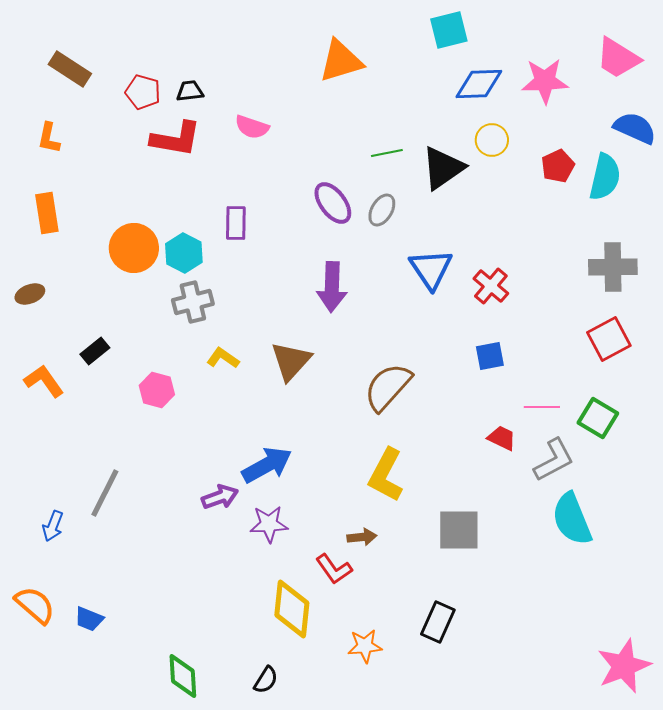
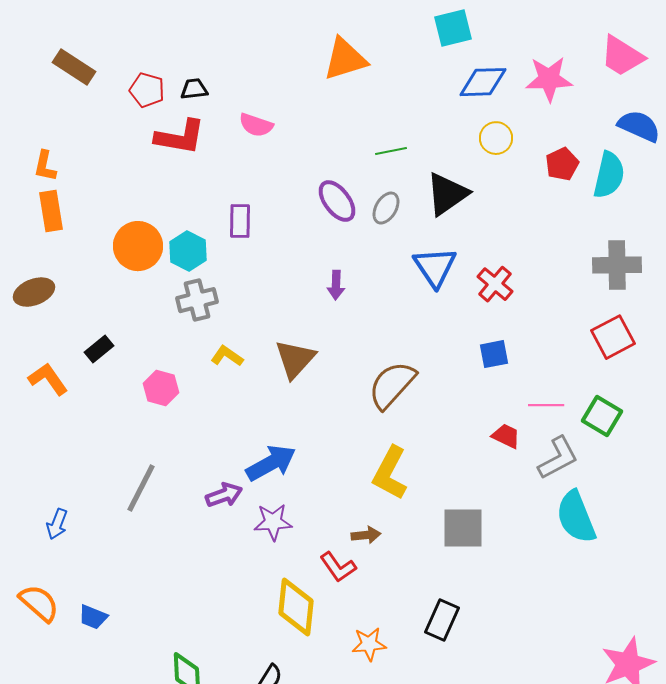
orange L-shape: (49, 138) -> (45, 166), moved
black triangle: (443, 168) -> (447, 194), moved
purple arrow: (332, 287) -> (336, 285), size x0.6
brown ellipse: (30, 294) -> (34, 292), size x1.4
gray line: (105, 493) -> (141, 488), moved

